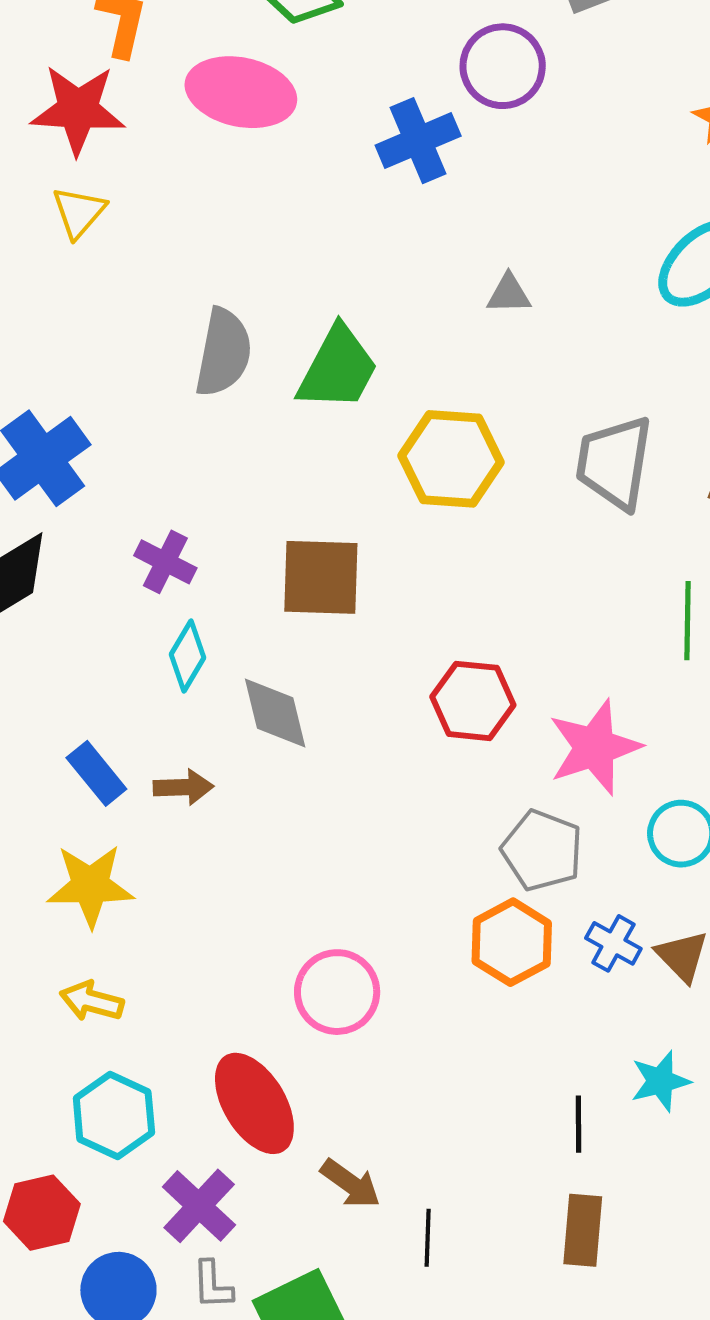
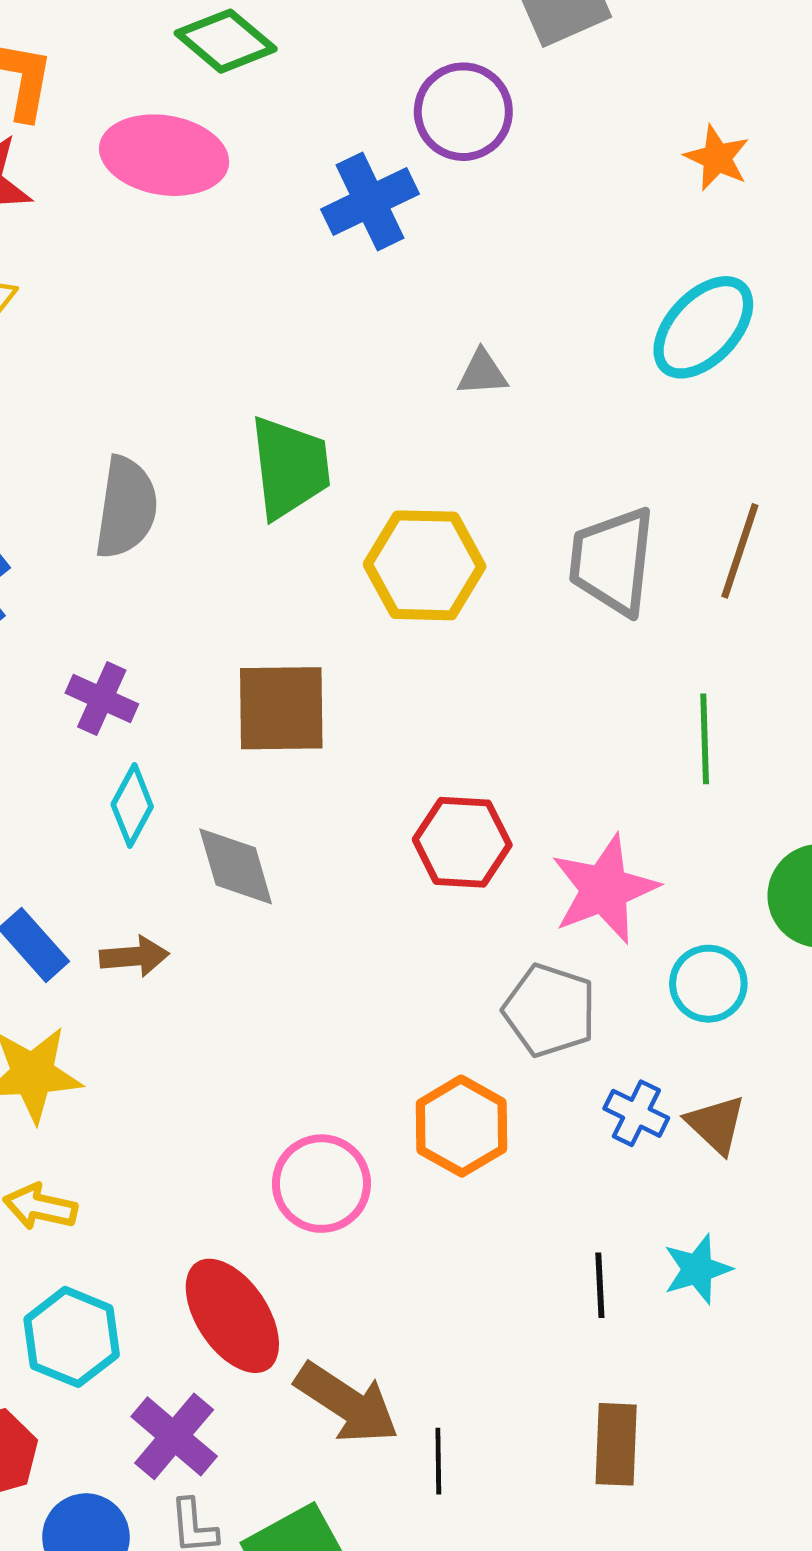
gray semicircle: (223, 352) -> (126, 508), moved
green trapezoid: (338, 368) -> (290, 467), turned -32
orange hexagon: (512, 942) -> (462, 1126), moved
black line: (578, 1124) -> (600, 1285), moved
brown arrow: (351, 1184) -> (347, 1403), size x1.5

